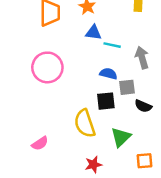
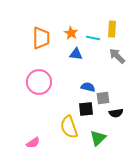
cyan line: (112, 45) -> (93, 38), moved
gray arrow: (142, 57) -> (117, 56), moved, turned -30
black semicircle: (143, 106) -> (116, 113), turned -32

